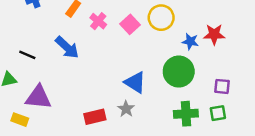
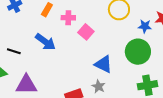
pink cross: (98, 21) -> (68, 18), turned -32
pink square: (130, 24) -> (86, 32), moved

